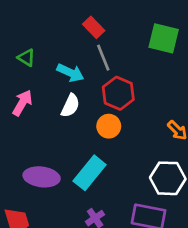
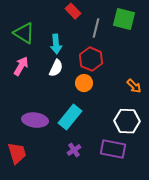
green triangle: (26, 58) -> (24, 33), size x1.6
gray line: (103, 58) -> (96, 28), moved, turned 36
cyan arrow: (70, 73) -> (56, 44), turned 60

